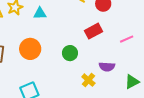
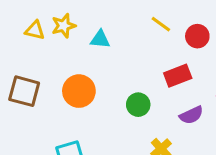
purple semicircle: (107, 67) -> (191, 115), moved, turned -35

